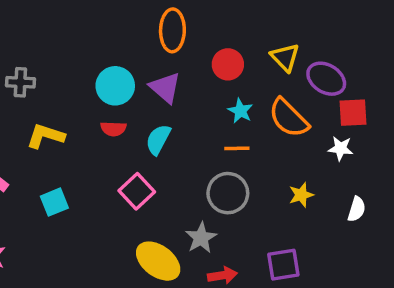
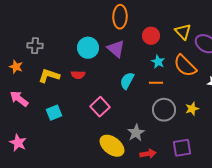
red semicircle: (113, 129) -> (78, 75), moved
cyan semicircle: (158, 139) -> (127, 81), moved
gray circle: (228, 193) -> (164, 110), moved

